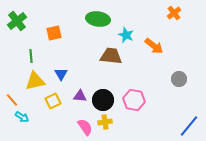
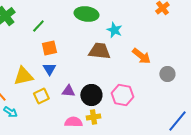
orange square: (54, 33) -> (49, 48), moved
orange arrow: (154, 46) -> (141, 56), moved
green line: (31, 56) -> (38, 26), moved, turned 48
pink semicircle: (85, 127) -> (73, 122), turned -54

